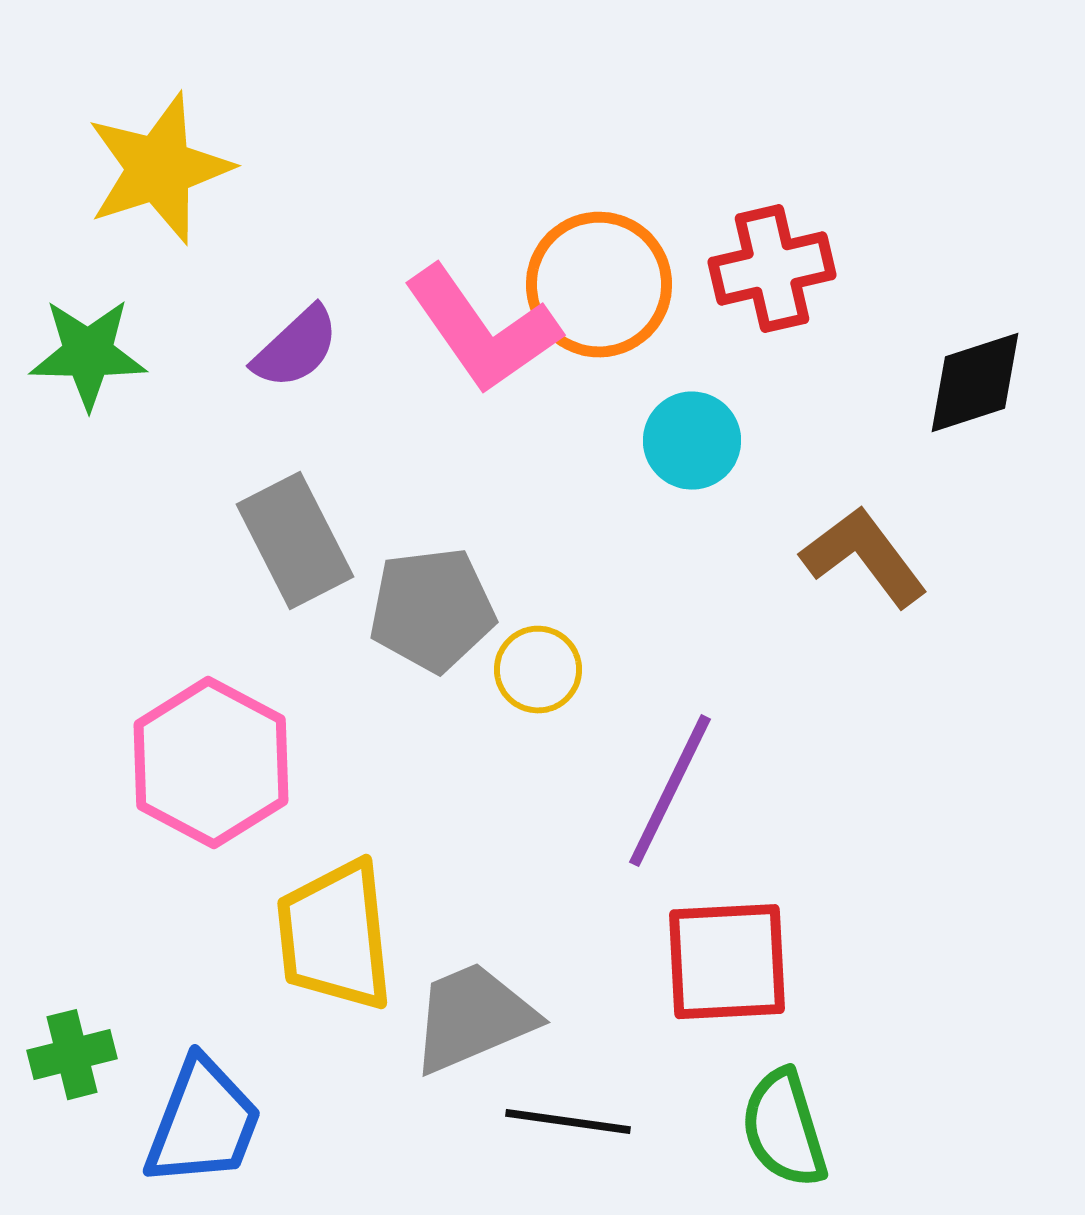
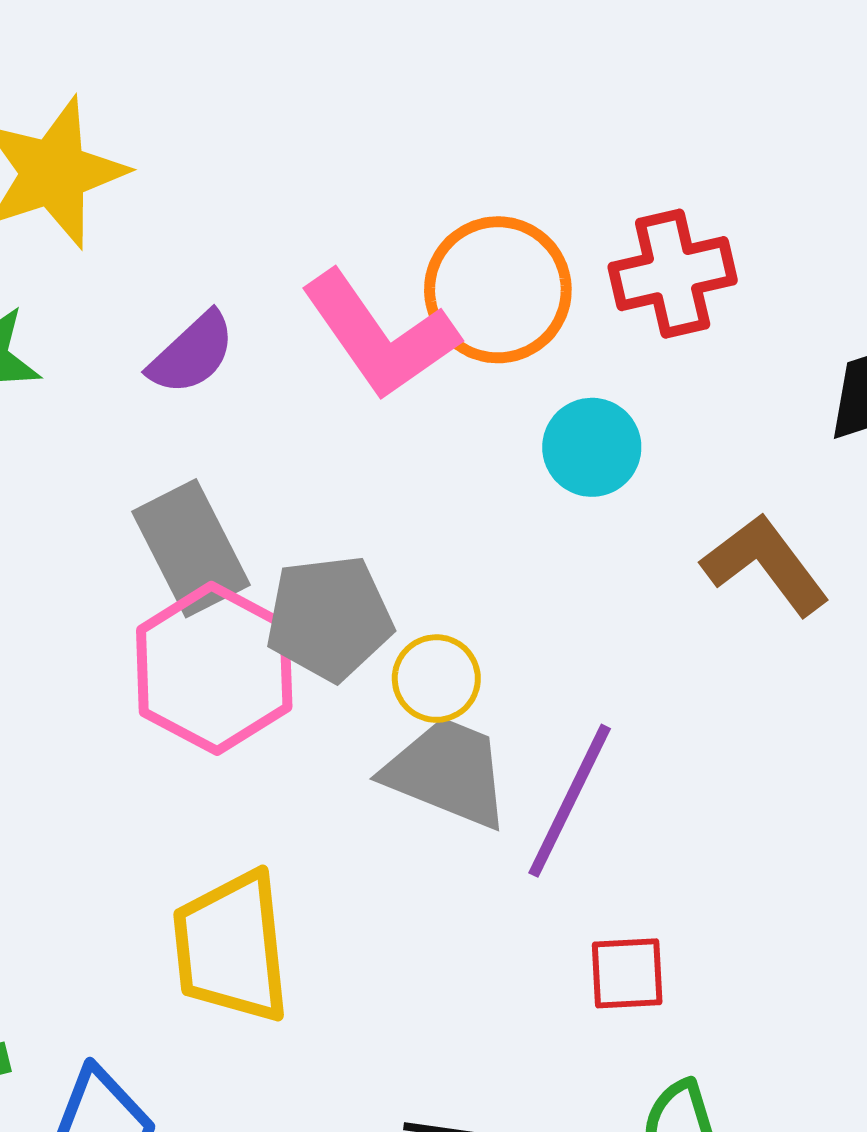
pink hexagon: (211, 763) -> (214, 668), moved
red square: (727, 962) -> (627, 973), size x0.6
gray trapezoid: (473, 1018) -> (447, 772), moved, turned 45

